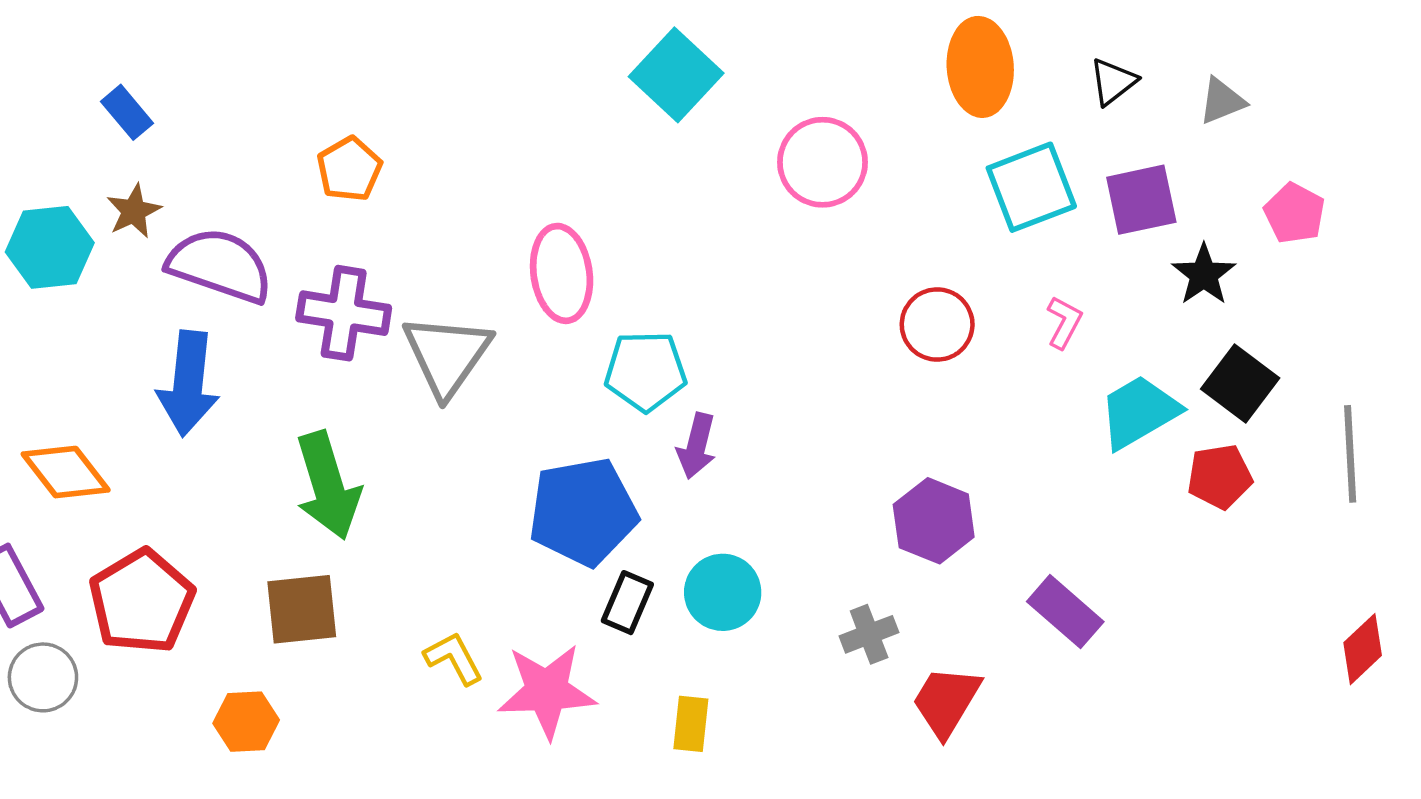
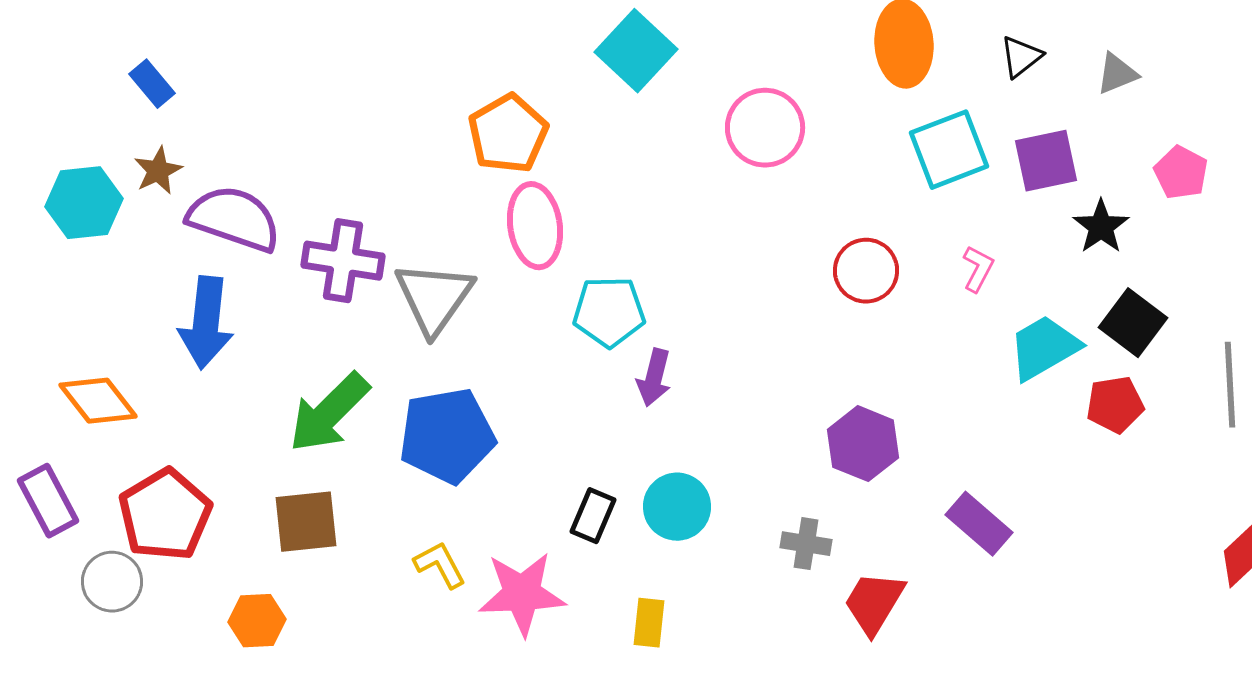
orange pentagon: (349, 169) -> (508, 134), moved, size x1.4
green arrow: (328, 486) -> (329, 413), turned 62
blue pentagon: (583, 512) -> (447, 436), moved
gray cross: (869, 634) -> (806, 544), turned 30
gray circle: (43, 677) -> (112, 582), moved

